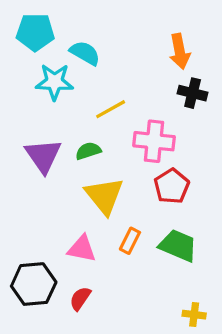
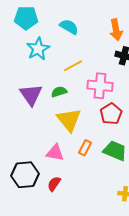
cyan semicircle: (85, 53) -> (69, 27), moved
cyan star: (54, 82) -> (38, 49), turned -30

